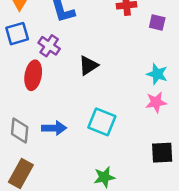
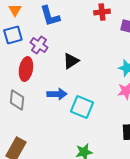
blue arrow: (54, 128) -> (57, 94), moved
gray diamond: (20, 131) -> (17, 100), moved

